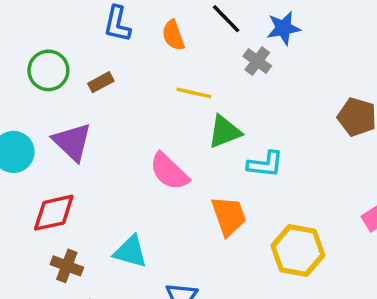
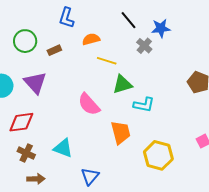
orange semicircle: (173, 35) -> (91, 39), moved, turned 90

